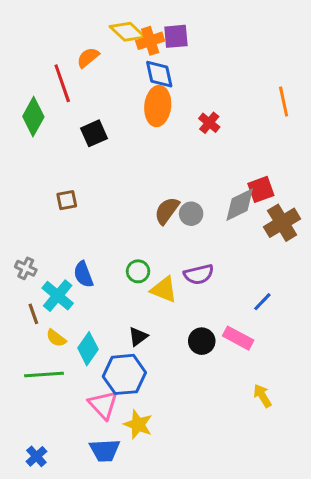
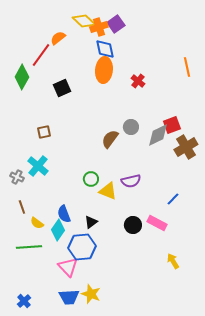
purple square: (176, 36) -> (116, 24), turned -30
red line: (62, 83) -> (41, 55), turned 55
gray circle: (191, 214) -> (131, 127), moved
blue semicircle: (83, 274) -> (64, 214), moved
cyan cross: (58, 296) -> (38, 166), moved
yellow star: (138, 425) -> (91, 294), moved

